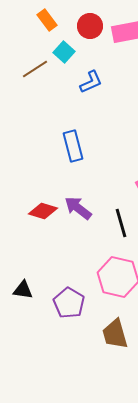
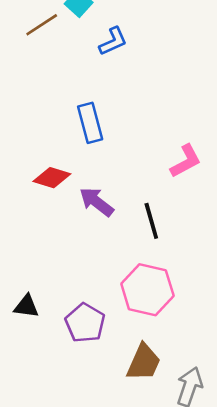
red diamond: (43, 211) -> (52, 178), moved
brown trapezoid: (115, 334) -> (144, 362), turned -140

